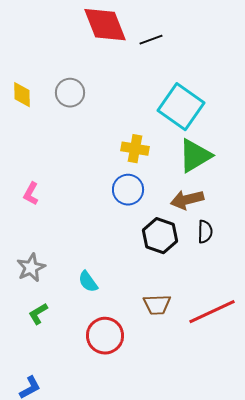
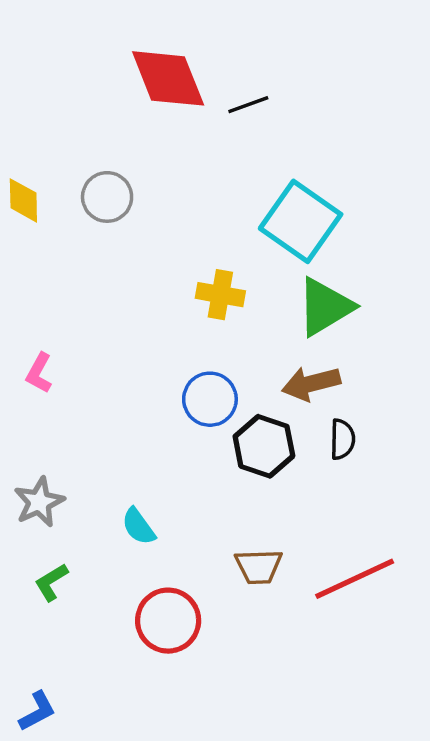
blue circle: (128, 190) -> (210, 399), moved

